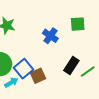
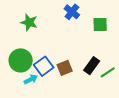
blue cross: (50, 36) -> (72, 12), moved
brown square: (38, 76) -> (65, 68), moved

